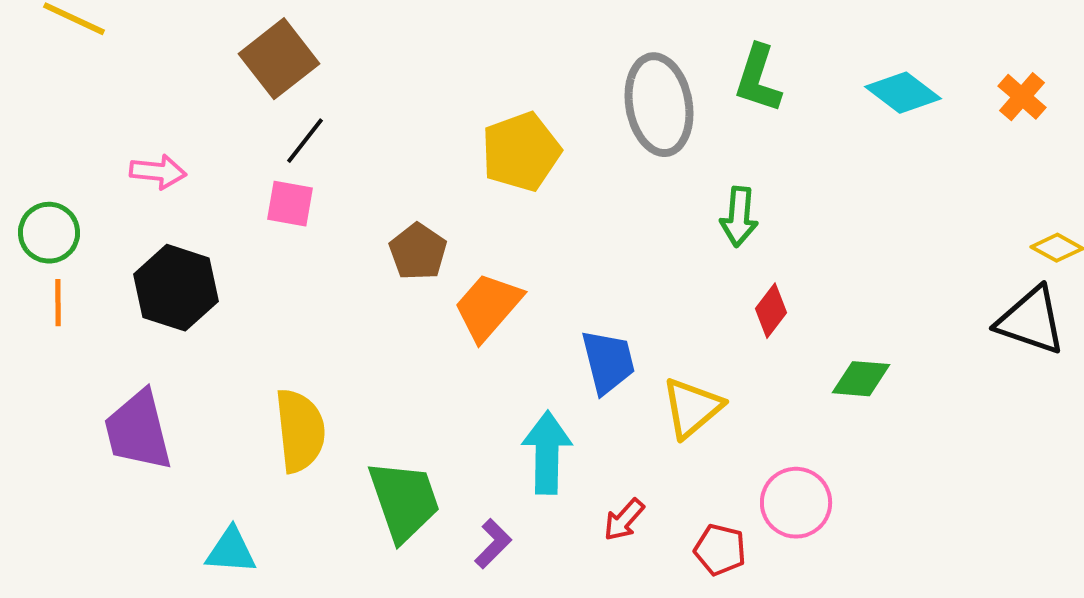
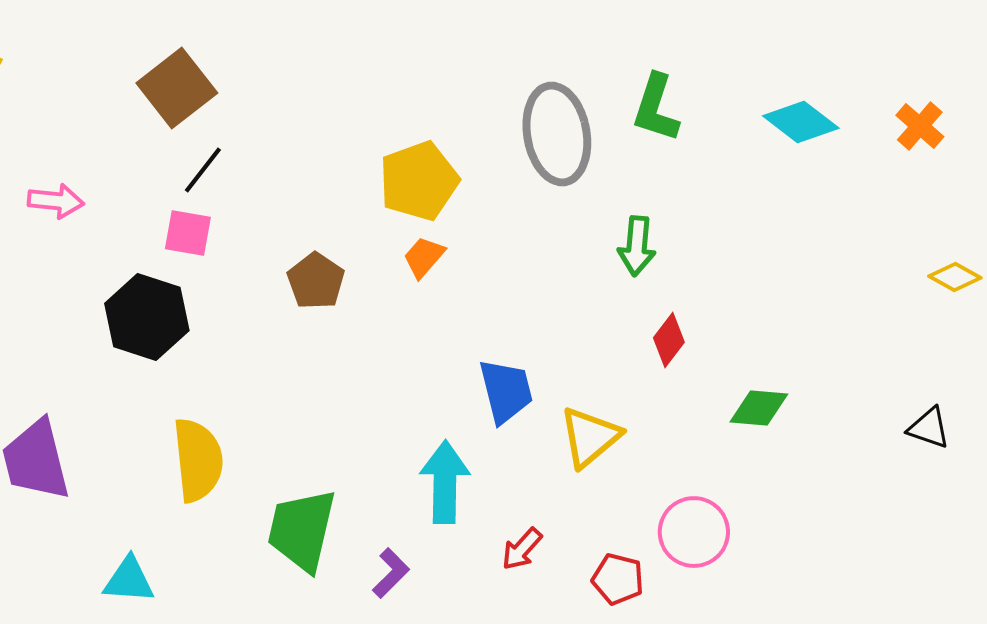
black hexagon: (176, 288) -> (147, 317), moved
orange trapezoid: (488, 307) -> (424, 257), moved, size x0.6
black triangle: (1031, 321) -> (929, 428), moved, size x0.6
green trapezoid: (404, 501) -> (302, 530), turned -148

